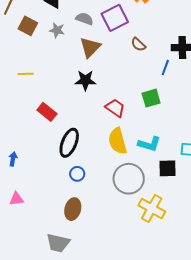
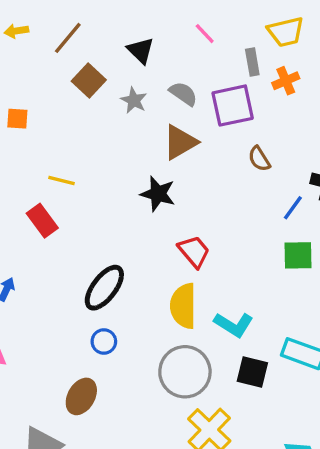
yellow line: (26, 74) -> (62, 180), moved
green square: (151, 98) -> (298, 255), moved
red rectangle: (47, 112) -> (42, 221), moved

